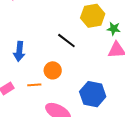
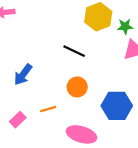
blue arrow: (19, 51) -> (23, 75), turned 42
orange circle: (53, 70) -> (77, 87), moved

